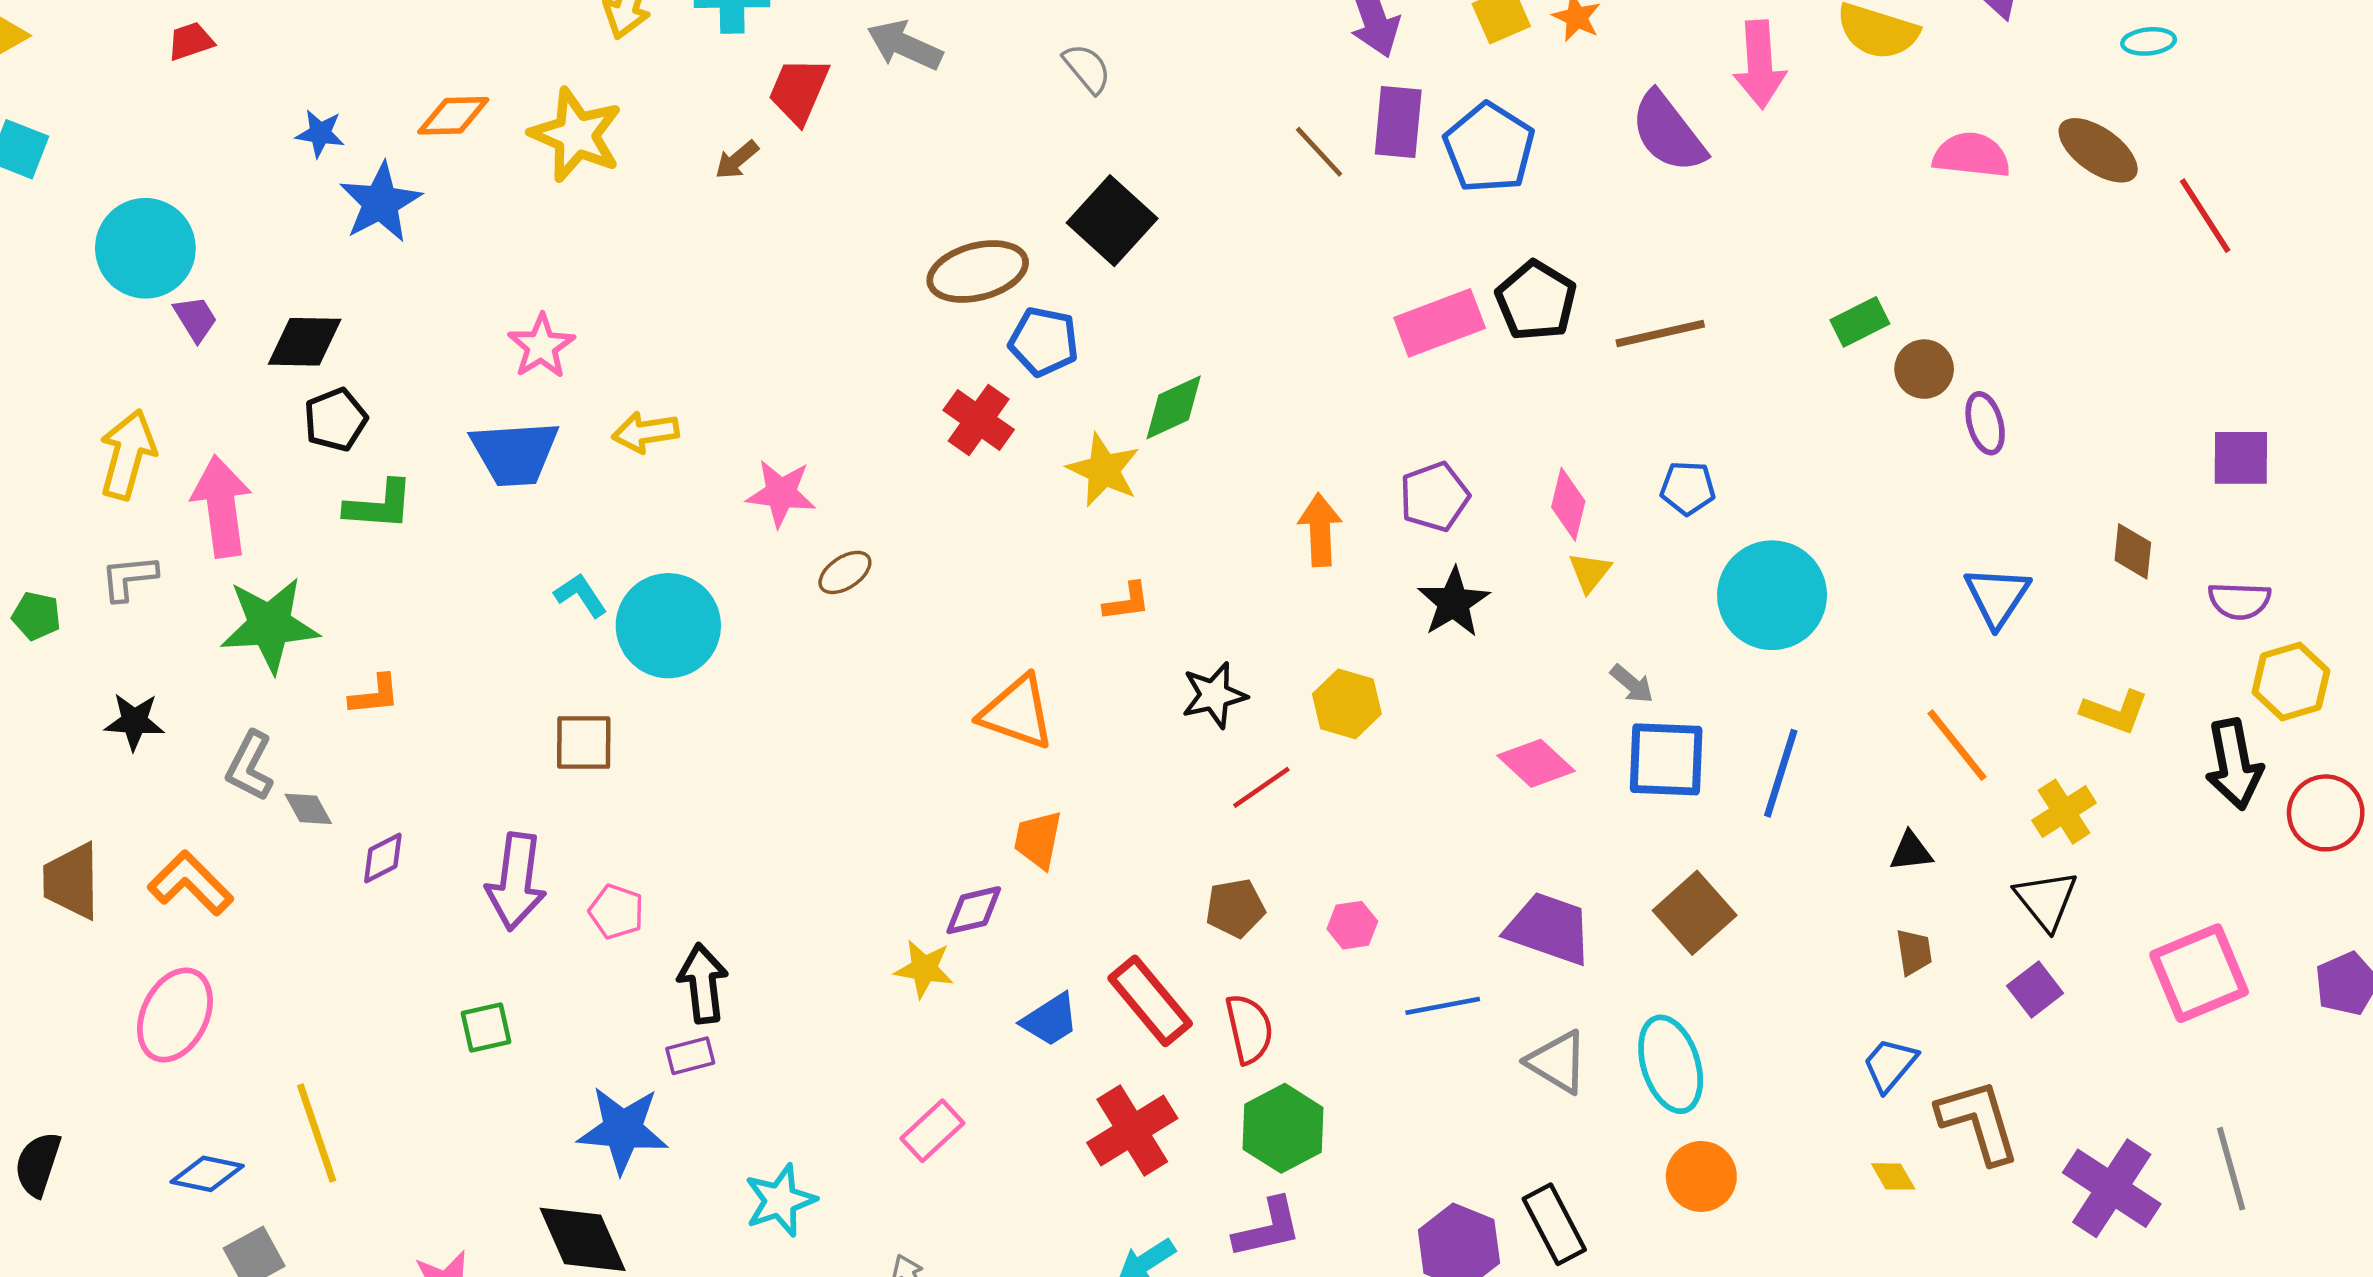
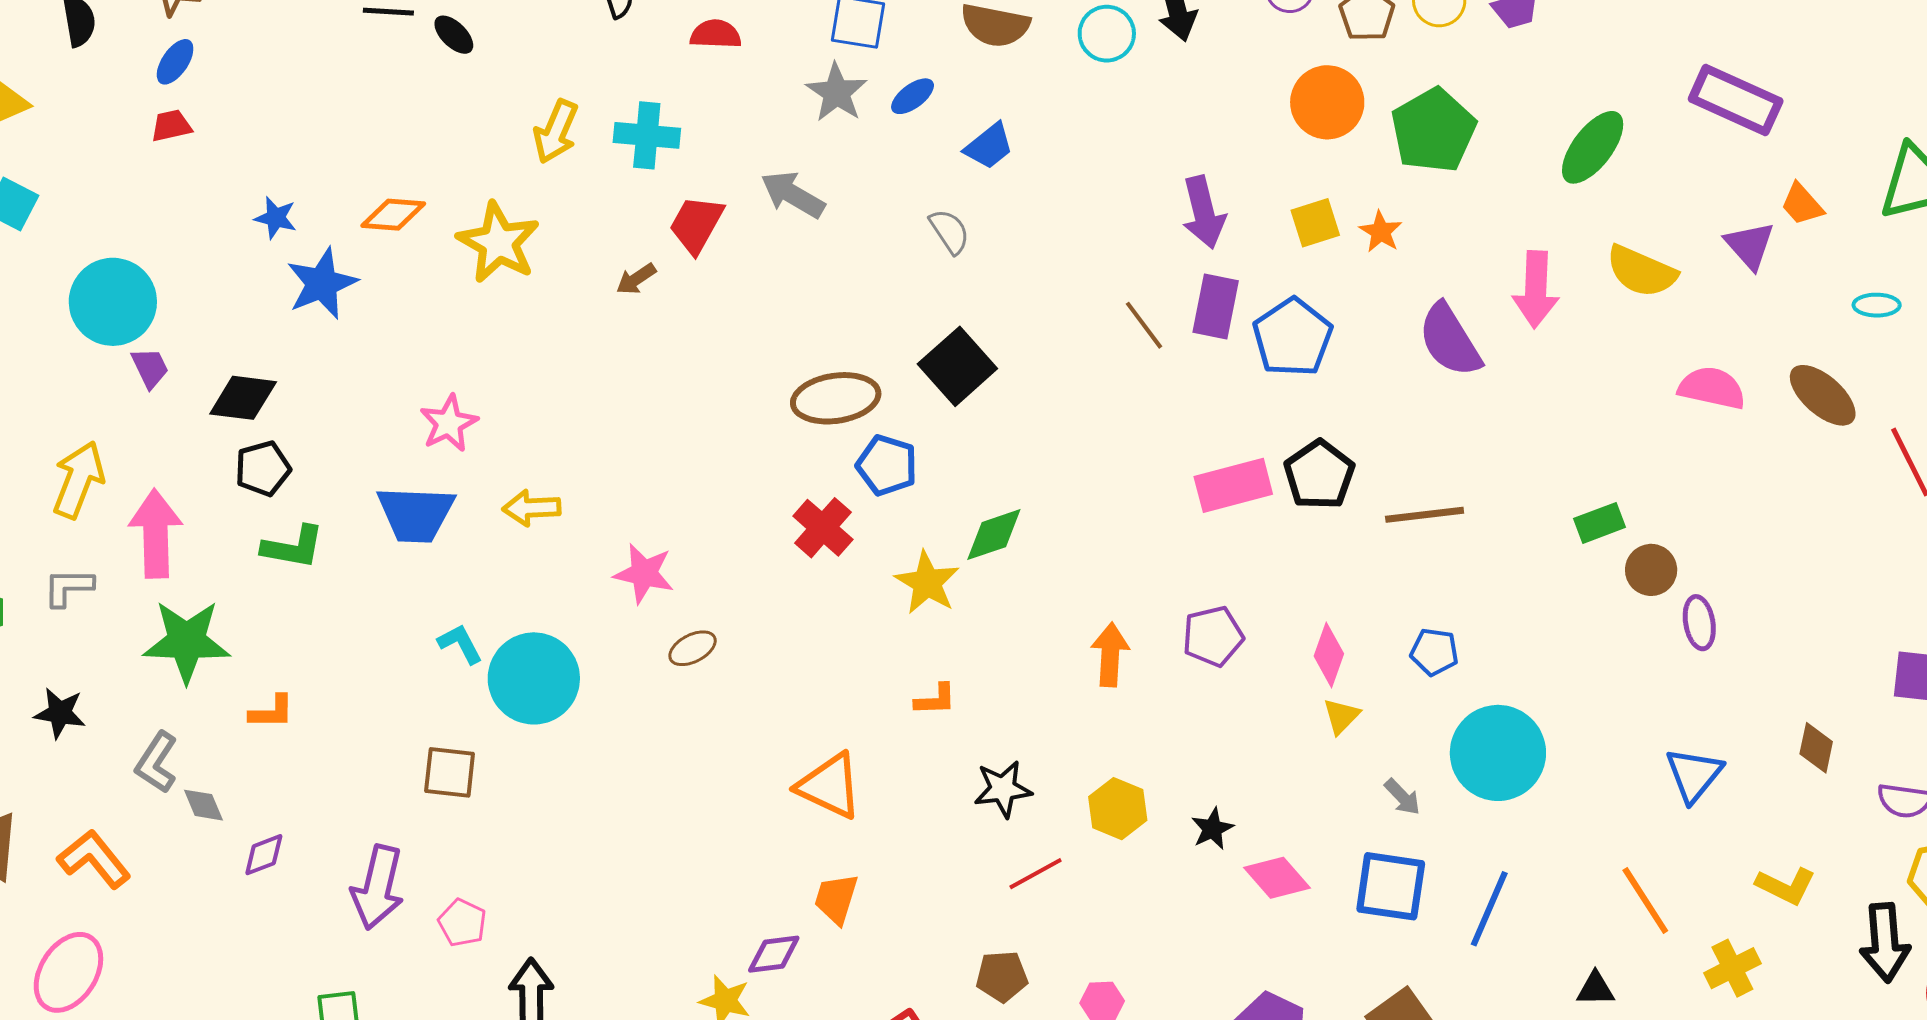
black star: (1454, 602) -> (1212, 829), moved, size x0.7
gray arrow: (1632, 684) -> (1402, 797), moved

